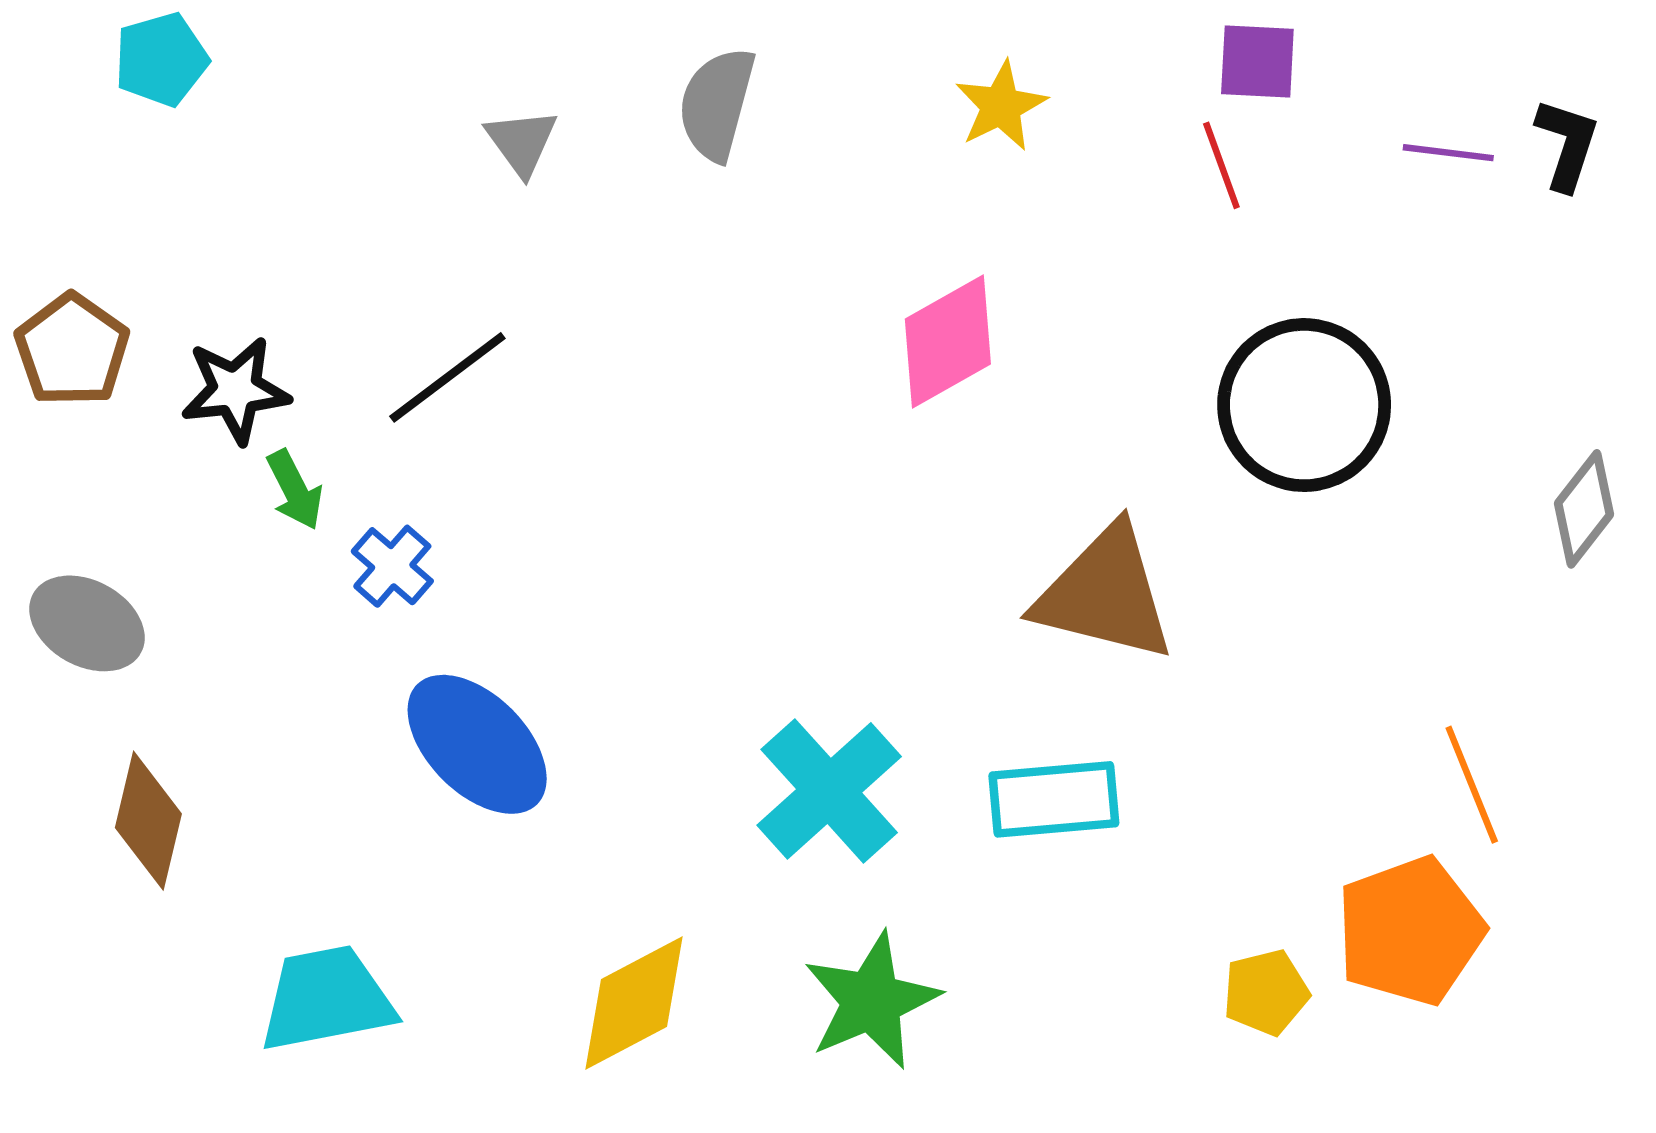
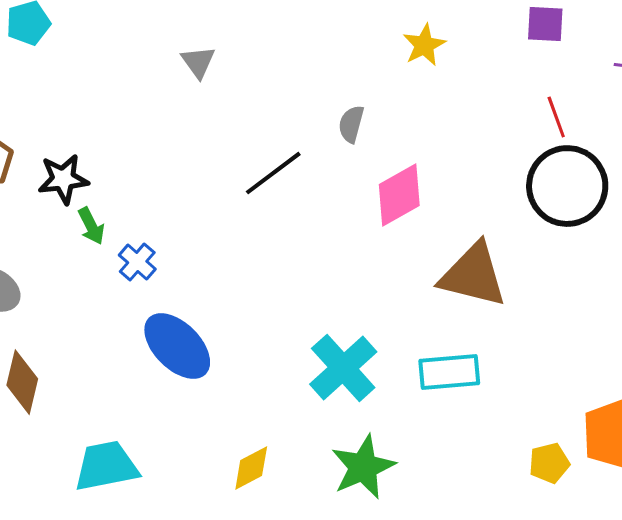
gray semicircle: (717, 104) -> (351, 124), moved, size x0.7
red line: (1221, 165) -> (556, 117), moved
pink diamond: (948, 341) -> (399, 195), moved
black line: (447, 377) -> (273, 173), moved
yellow diamond: (634, 1003) -> (251, 468), size x0.7

